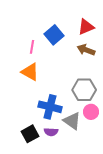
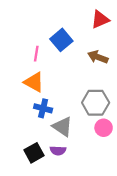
red triangle: (86, 27) -> (100, 19), moved
blue cross: (50, 107) -> (43, 108), moved, size x0.7
gray triangle: (72, 121) -> (62, 127), moved

